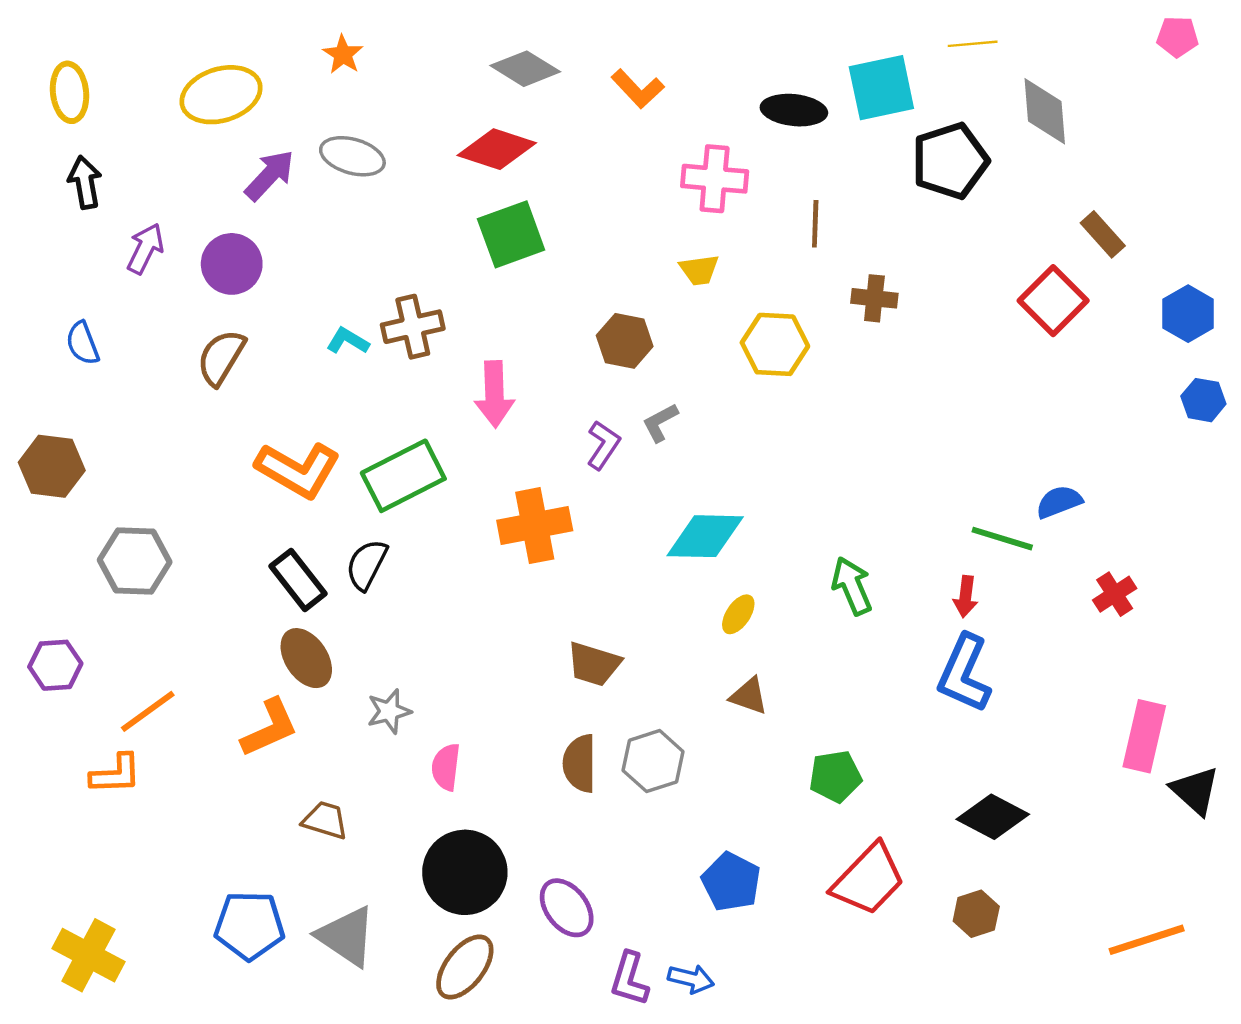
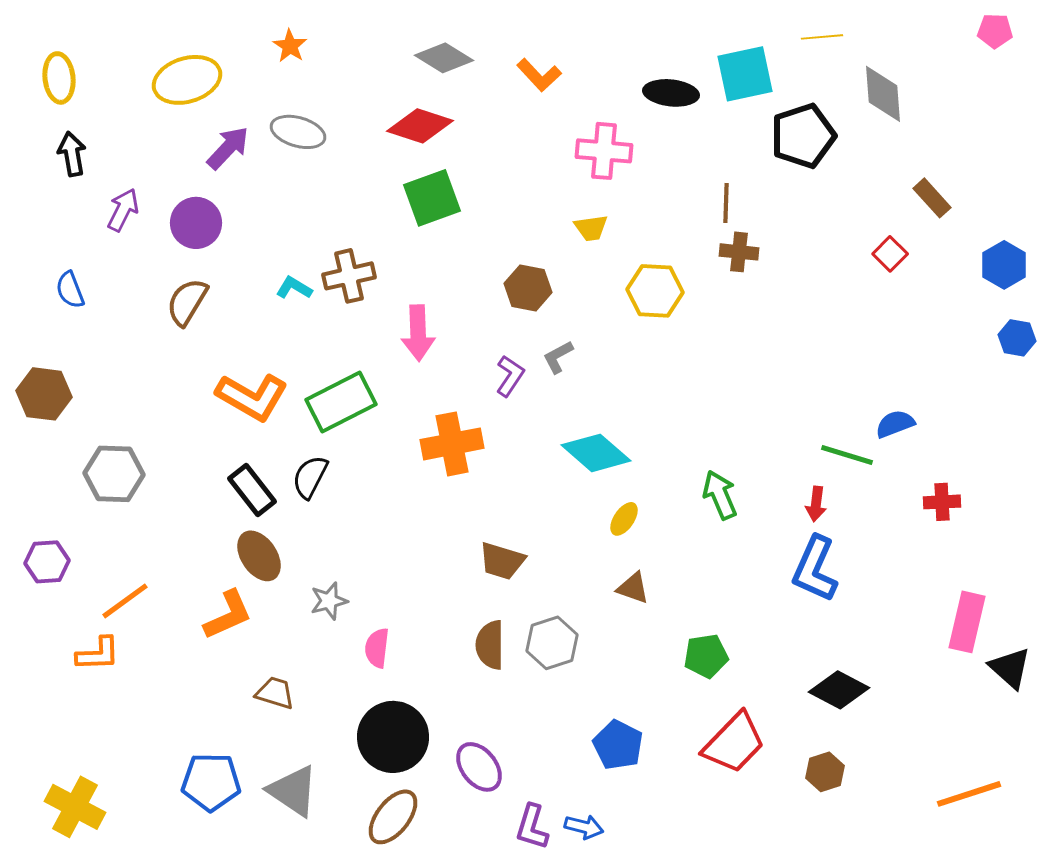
brown line: (815, 224) -> (726, 203), moved
red square: (1053, 301) -> (890, 254), size x0.6
cyan diamond: (705, 536) -> (596, 453), turned 40
red cross: (1115, 594) -> (942, 502), turned 30

